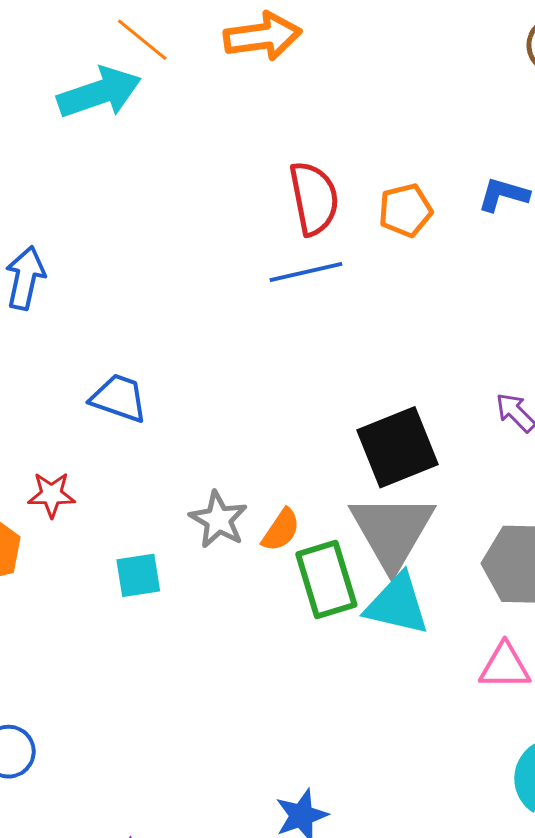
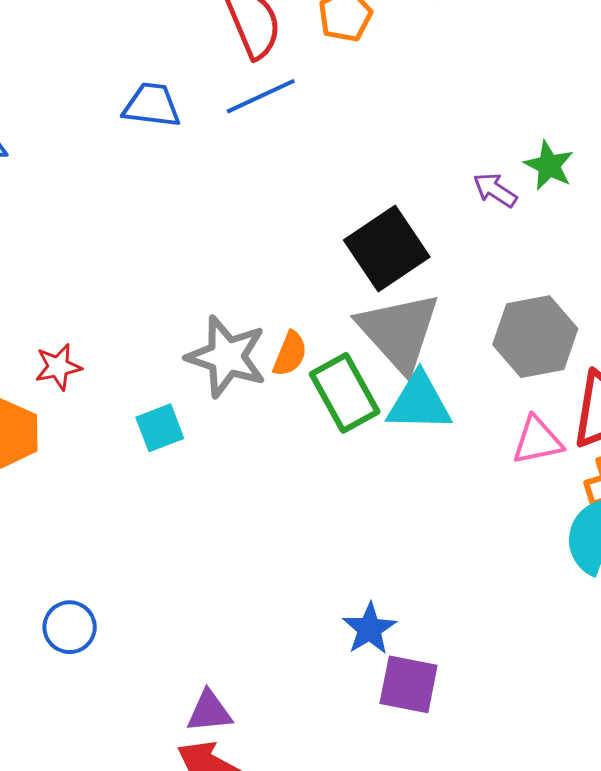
blue trapezoid: (119, 398) -> (152, 105), moved
gray star: (218, 520) -> (227, 357), size x1.4

